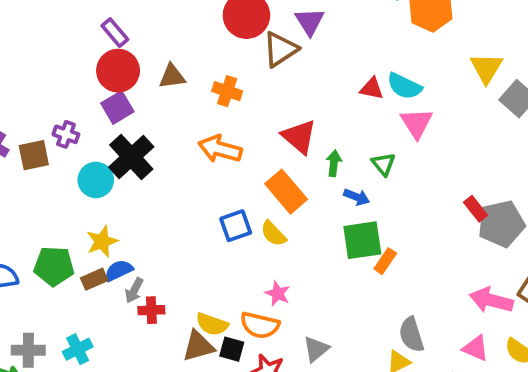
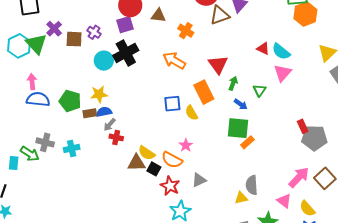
pink arrow: (491, 300) -> (299, 177), turned 105

